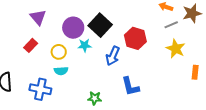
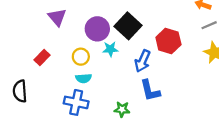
red rectangle: (31, 45) -> (42, 58), moved
blue L-shape: (130, 87) -> (150, 90), moved
blue cross: (40, 89) -> (76, 102), moved

